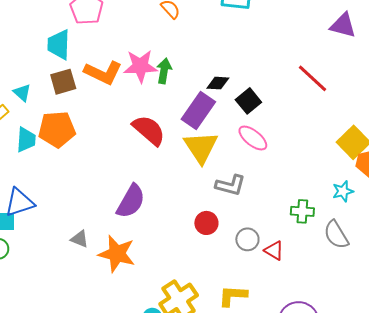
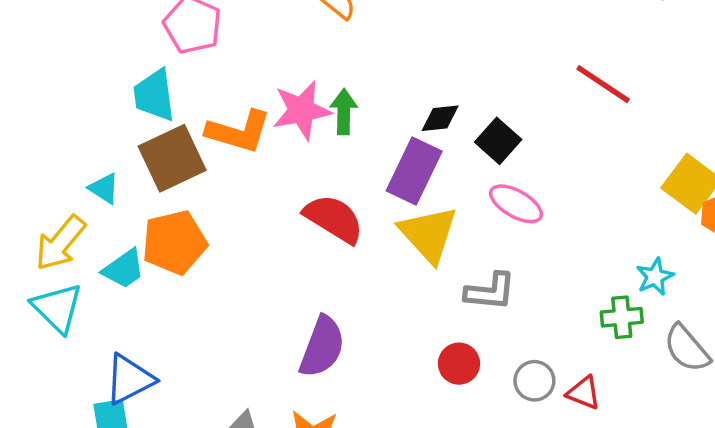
brown square: (63, 82) -> (172, 158), size x1.4
cyan trapezoid: (26, 140) -> (124, 269), turned 60
cyan star: (343, 191) -> (655, 277), moved

